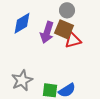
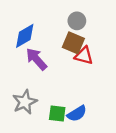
purple arrow: (47, 32) -> (36, 59), moved, turned 120
red triangle: (73, 40) -> (84, 56), turned 30

